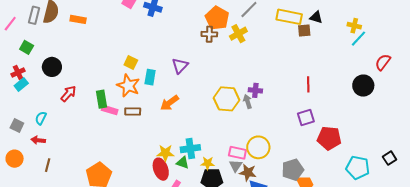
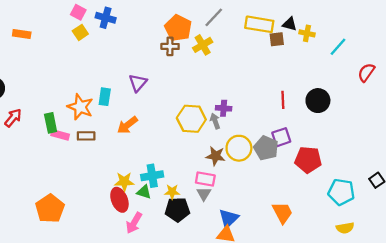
yellow cross: (354, 26) -> (307, 33), moved
yellow square: (131, 63) -> (80, 32), moved, turned 32
black circle: (363, 86) -> (318, 101), moved
yellow circle: (258, 147) -> (239, 148), moved
gray pentagon: (293, 170) -> (266, 148), moved, turned -30
brown star: (248, 173) -> (216, 156), moved

